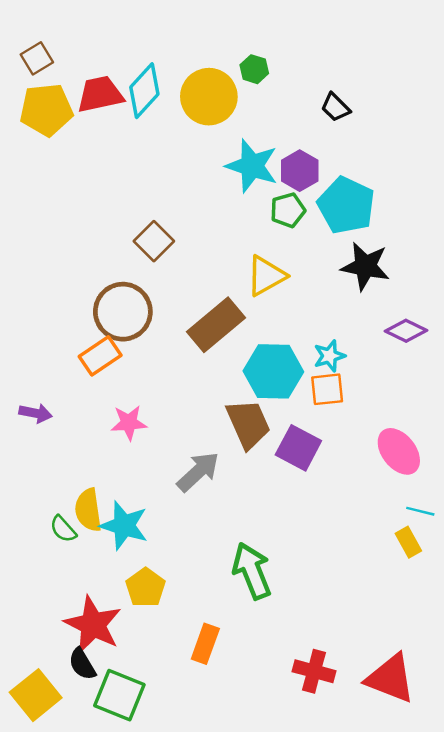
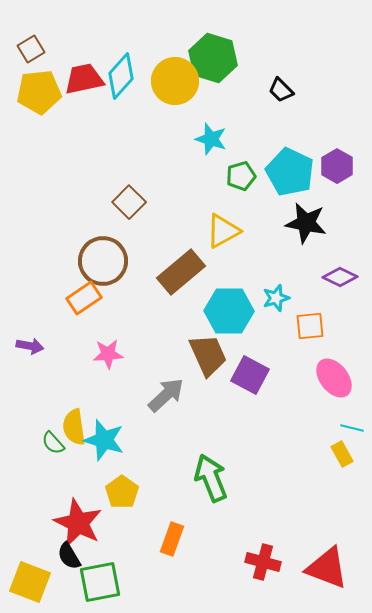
green hexagon: (254, 69) -> (213, 58), size x2.0
cyan star: (252, 166) -> (211, 139), size x0.7
purple hexagon: (300, 171) -> (337, 166), moved
orange square: (327, 389) -> (310, 326), moved
yellow square: (36, 695) -> (30, 582), turned -30
green square: (119, 695) -> (100, 582), turned -33

